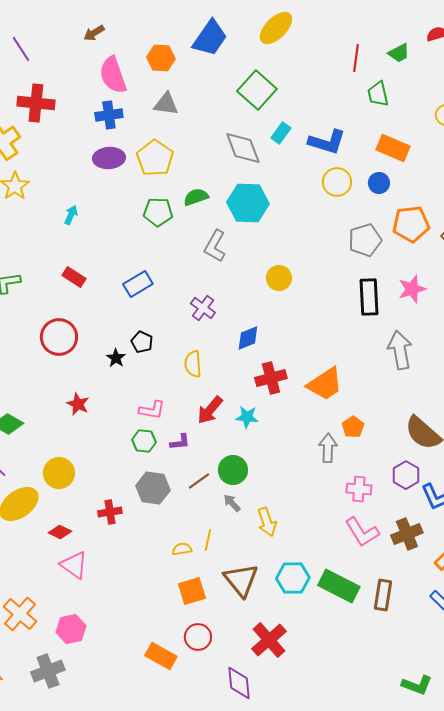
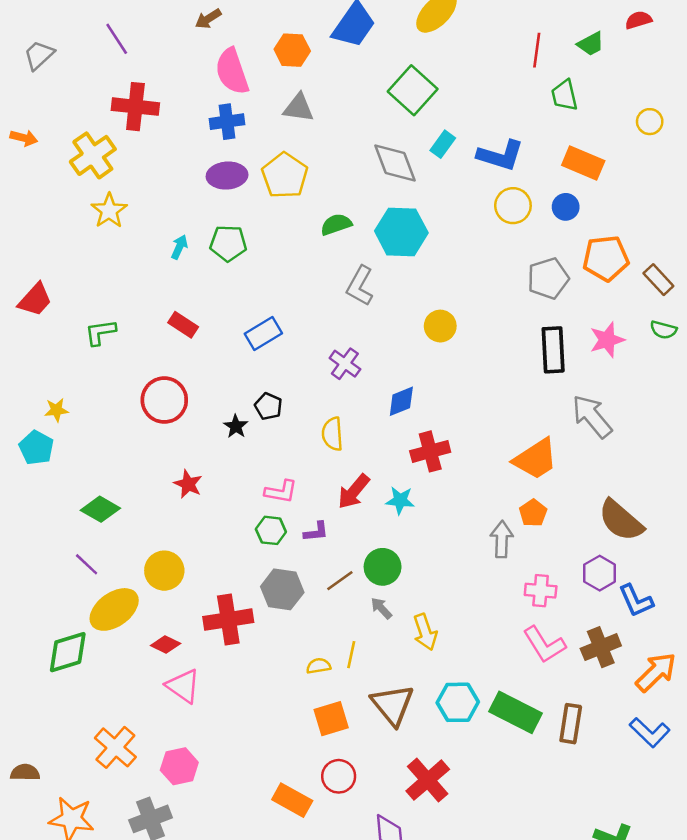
green pentagon: (158, 212) -> (228, 243), moved
gray arrow: (400, 350) -> (592, 416), turned -30
orange trapezoid: (325, 384) -> (536, 459), moved
red cross: (110, 512) -> (228, 620), size x1.6

